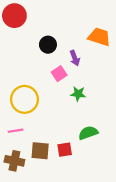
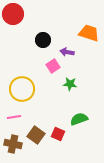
purple arrow: (75, 58) -> (67, 52), turned 120
red square: (65, 150) -> (58, 134), turned 32
brown square: (40, 151) -> (36, 135), turned 30

